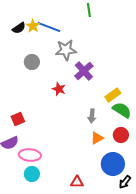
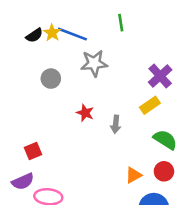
green line: (89, 10) -> (121, 23), moved
purple cross: (84, 71) -> (160, 76), moved
yellow rectangle: (113, 95) -> (150, 105), moved
gray arrow: (92, 116) -> (116, 124), moved

